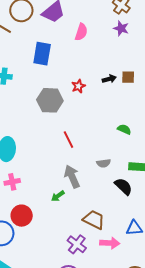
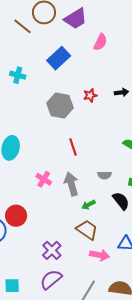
blue rectangle: (42, 54) -> (59, 58), turned 30
pink cross: (12, 182) -> (44, 179), moved, turned 35
green arrow: (58, 196) -> (88, 205), moved
purple cross: (77, 244) -> (52, 250), moved

